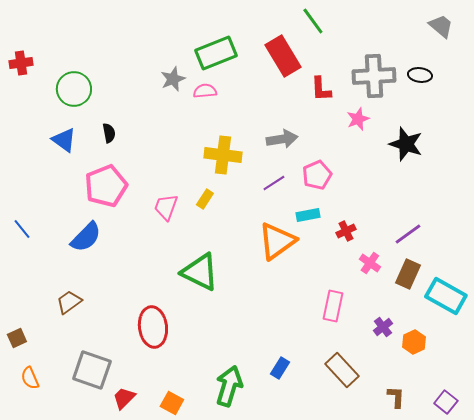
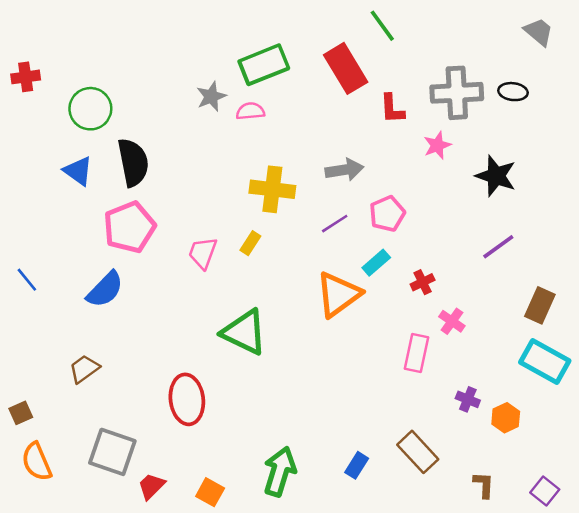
black semicircle: (109, 133) -> (133, 162), size x2.0
cyan rectangle: (308, 215) -> (376, 263), turned -30
purple line: (408, 234) -> (498, 247), moved
brown rectangle: (408, 274) -> (540, 305), moved
pink rectangle: (333, 306) -> (417, 353), moved
purple cross: (383, 327) -> (468, 399), turned -30
blue rectangle: (280, 368) -> (357, 465), moved
orange semicircle: (30, 378) -> (37, 462), size x1.4

